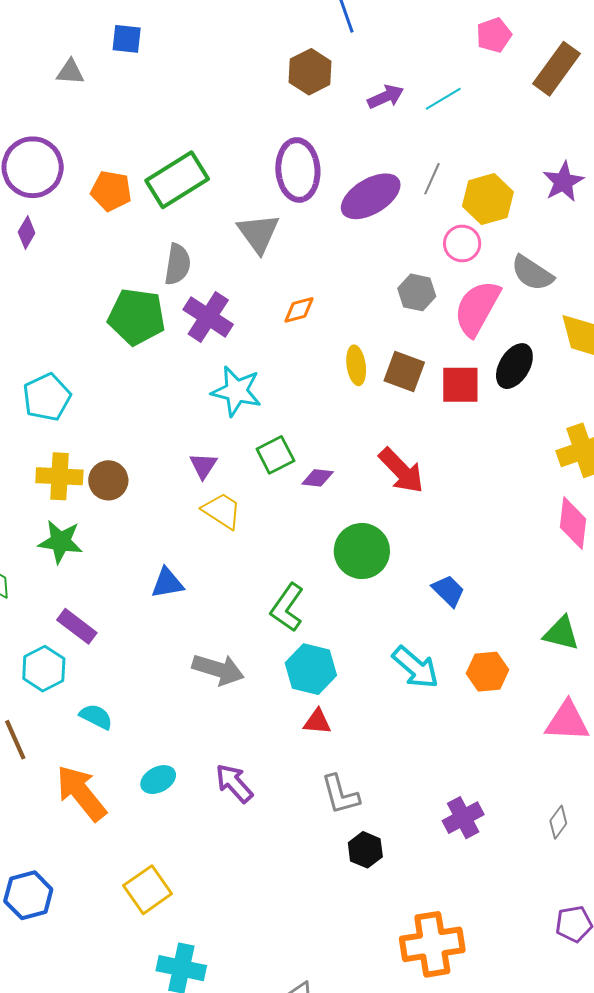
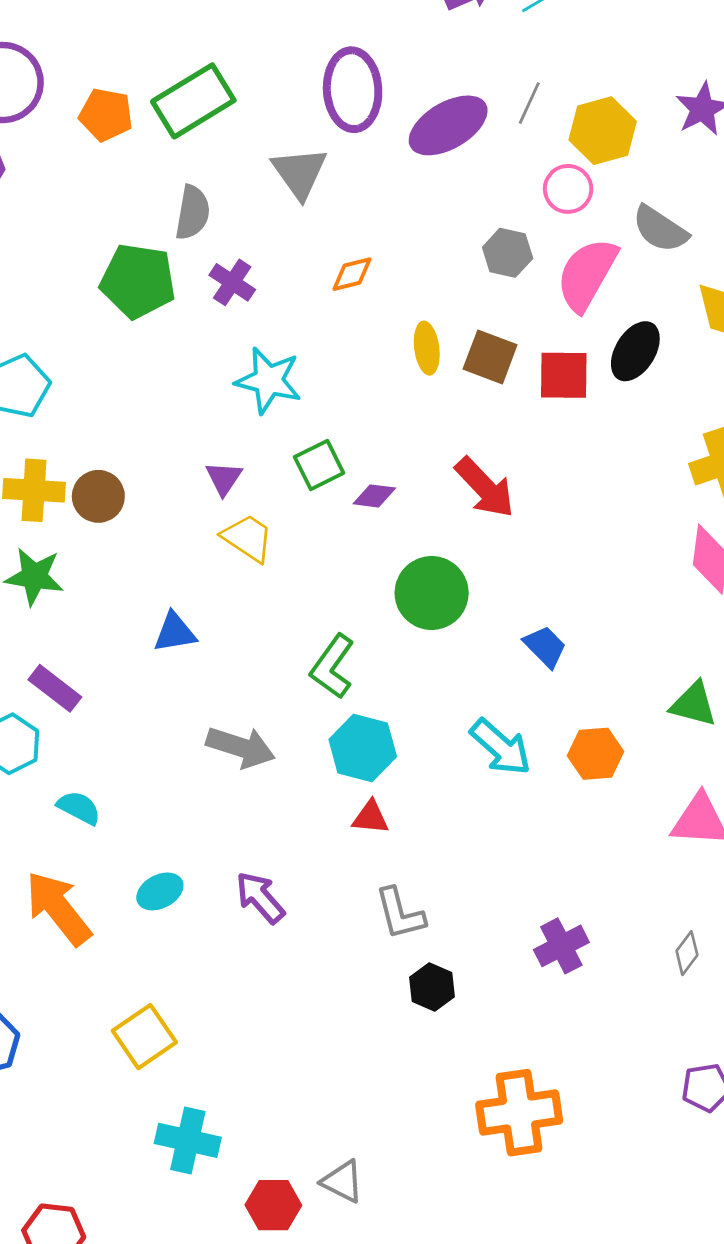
purple cross: (208, 317) -> (232, 282), size x0.7

